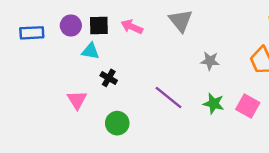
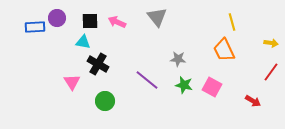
purple circle: (71, 25) -> (57, 18), moved
gray star: (210, 61) -> (178, 59), moved
black cross: (109, 78) -> (98, 64), size x1.5

